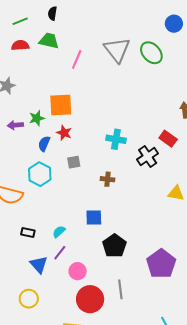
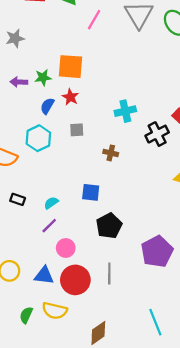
cyan cross: (116, 139) -> (125, 111), turned -30
blue triangle: (39, 265) -> (44, 275), moved, turned -48

